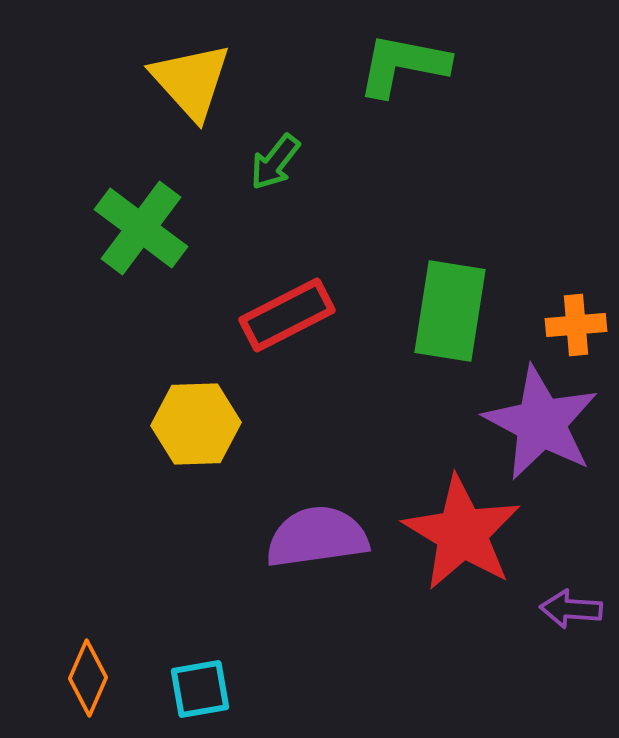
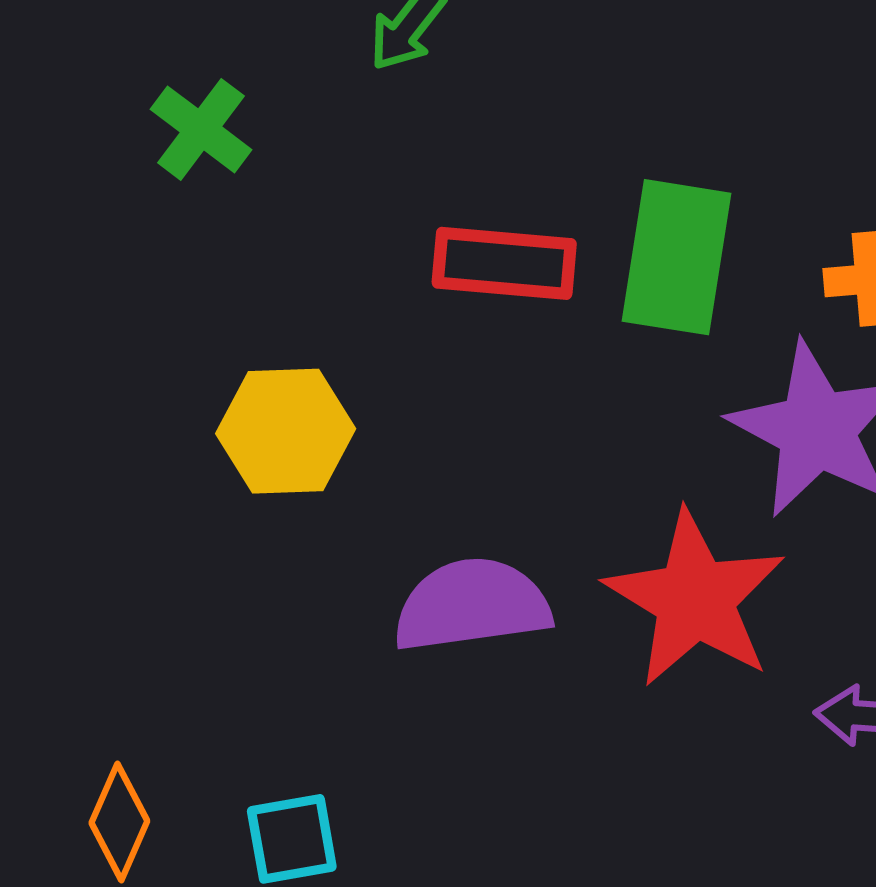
green cross: (141, 228) -> (201, 129), size x0.7
red rectangle: (287, 315) -> (504, 263), moved, turned 32

